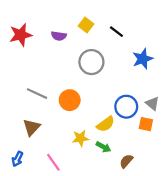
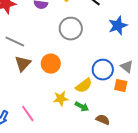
gray line: (37, 94) -> (15, 42), moved
brown triangle: (32, 127) -> (23, 64), moved
brown semicircle: (126, 161) -> (103, 120), turned 72
pink line: (53, 162) -> (28, 114), moved

